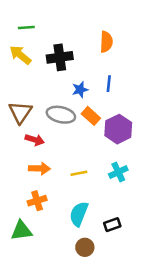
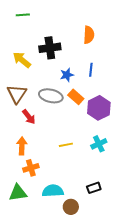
green line: (26, 27) -> (23, 15), moved
yellow arrow: (20, 55) -> (22, 60), moved
red arrow: (35, 140) -> (29, 117), turned 35
orange arrow: (39, 168) -> (22, 146), moved, turned -90
cyan semicircle: (79, 214) -> (53, 191), moved, turned 65

